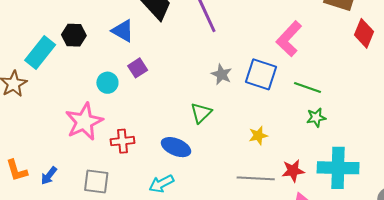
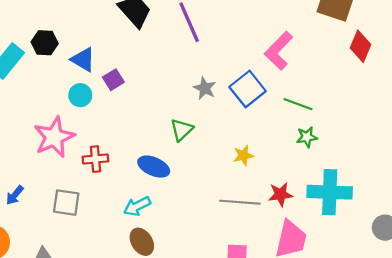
blue triangle: (123, 31) -> (83, 60), moved
blue square: (261, 74) -> (248, 89), turned 32

